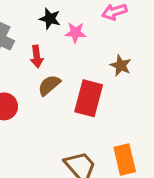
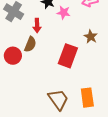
brown semicircle: (49, 85) -> (30, 44), moved, turned 147

